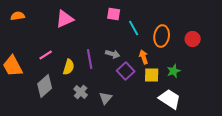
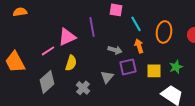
pink triangle: (65, 19) -> (67, 37), moved
orange arrow: (144, 57) -> (139, 46), moved
purple line: (90, 59) -> (92, 27), moved
purple square: (126, 71) -> (128, 67), turned 30
gray triangle: (106, 98) -> (107, 77), moved

